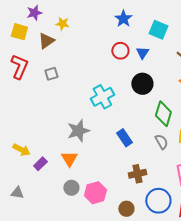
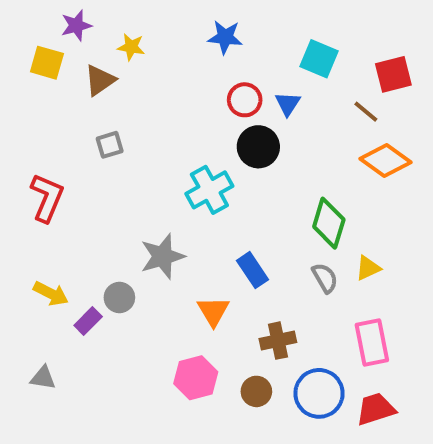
blue star: (123, 19) -> (225, 37), moved, turned -30
red L-shape: (19, 67) -> (47, 198), moved
black circle: (142, 84) -> (258, 147), moved
orange triangle: (69, 159) -> (213, 311), moved
gray circle: (71, 188) -> (119, 297), moved
brown circle: (126, 209) -> (256, 391), moved

